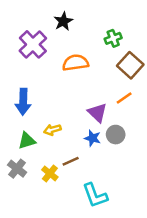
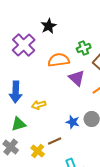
green cross: (113, 38) -> (84, 48), moved
purple triangle: (97, 113) -> (77, 78), moved
yellow arrow: (52, 130) -> (39, 105), moved

